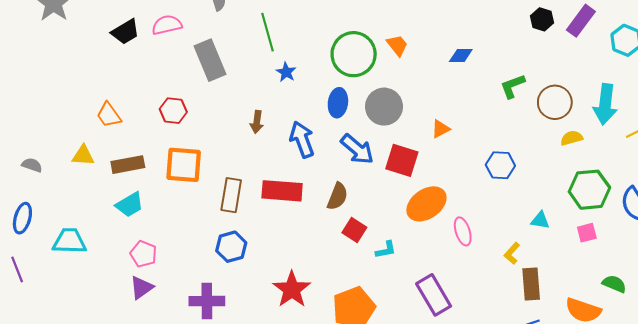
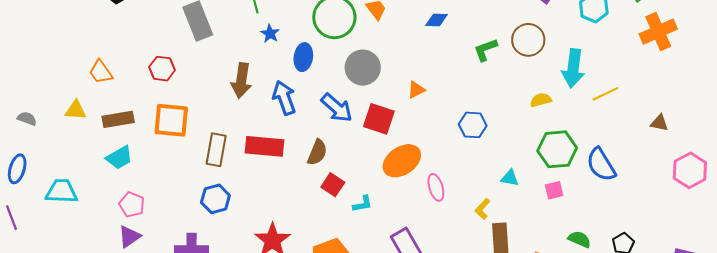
brown circle: (555, 102) -> (528, 40), moved
blue ellipse: (338, 103) -> (303, 57), moved
brown arrow: (257, 122) -> (241, 80), size x1.6

